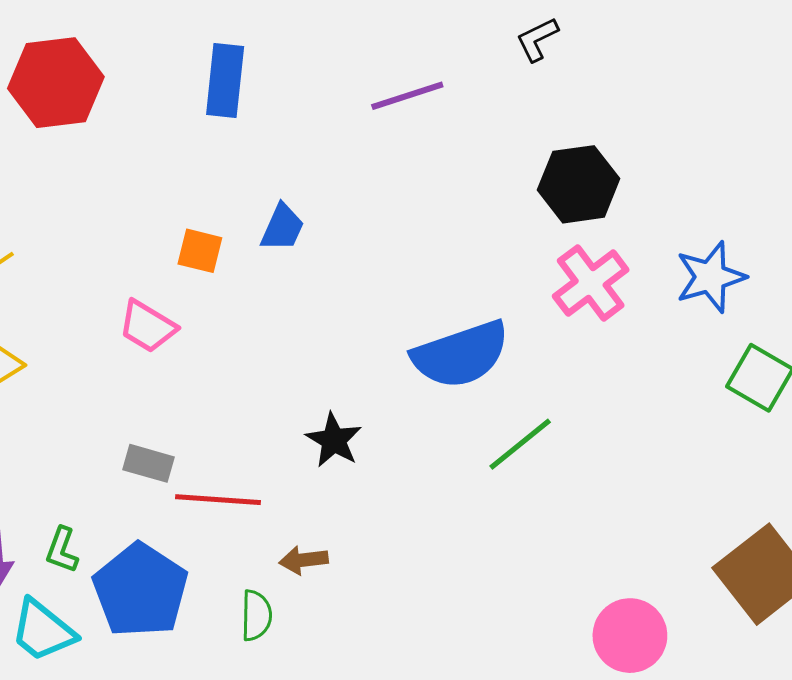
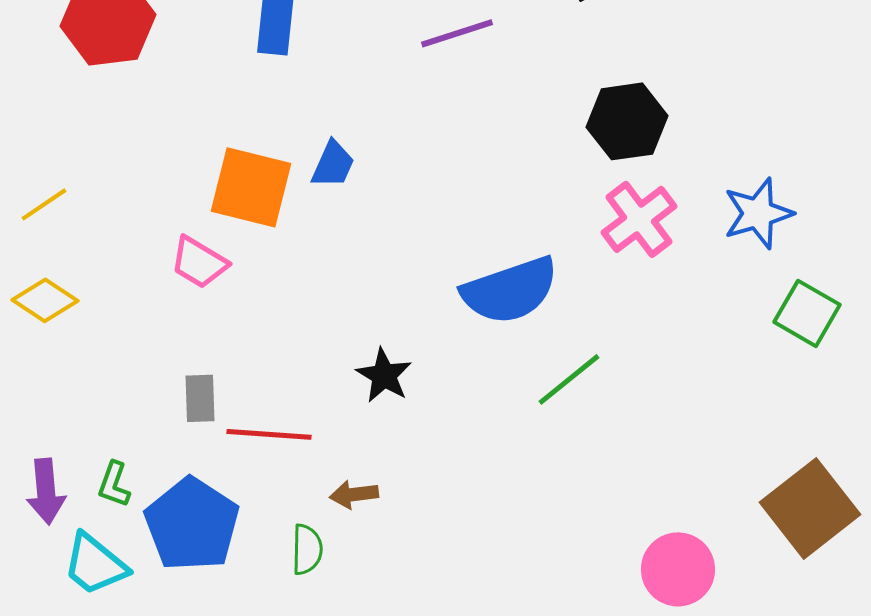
orange square: (200, 251) -> (251, 187), size x1.8
gray rectangle: (149, 463) -> (200, 398), turned 72

